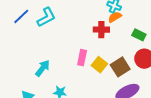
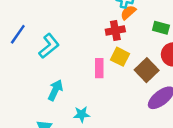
cyan L-shape: (46, 17) -> (49, 46), moved
yellow square: (99, 65) -> (120, 57), moved

